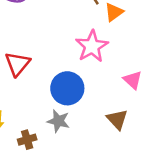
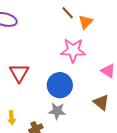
pink star: (92, 46) -> (73, 50), turned -30

